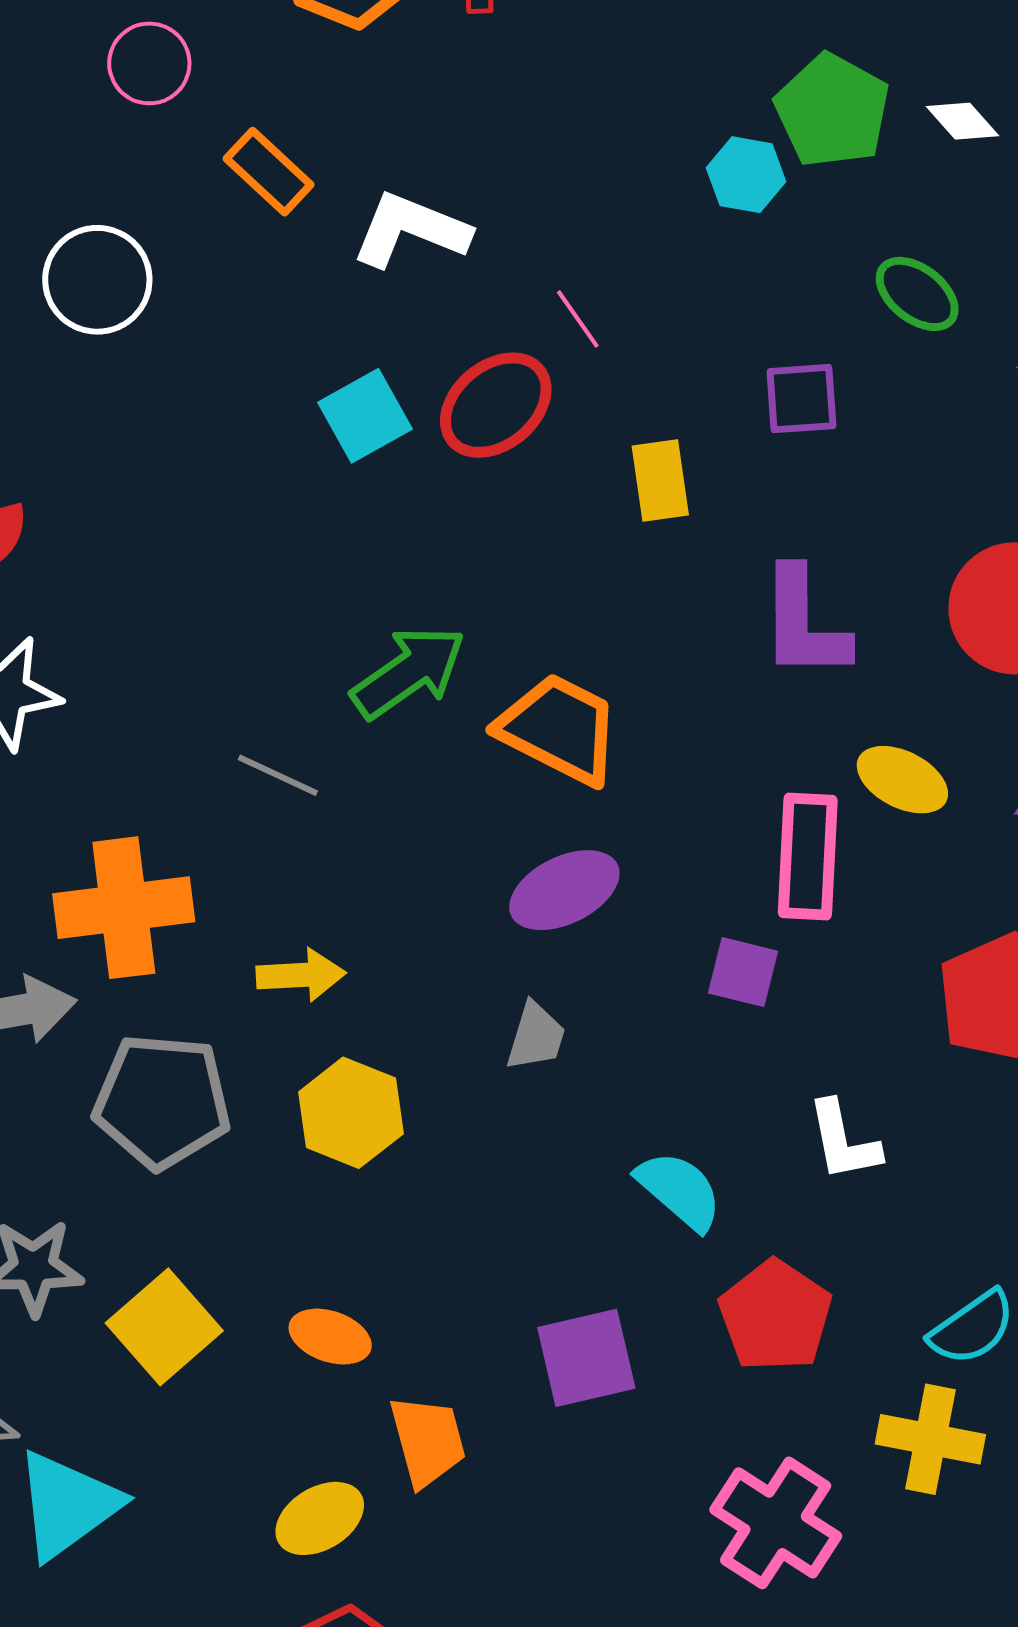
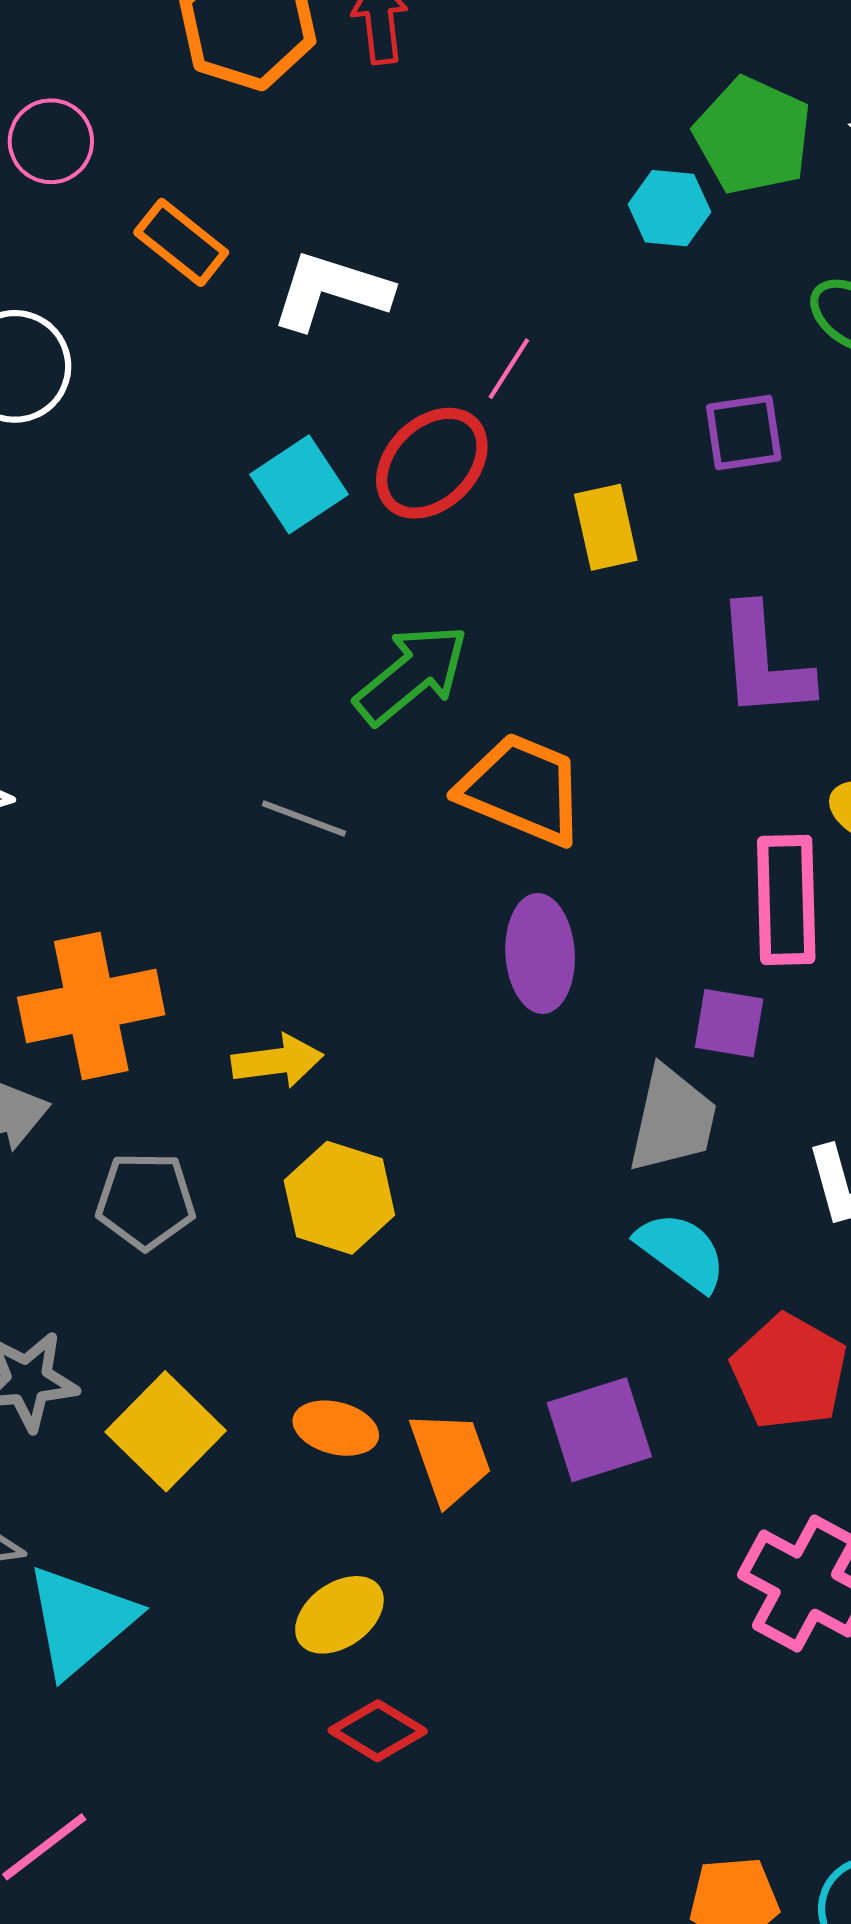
pink line: (578, 319) -> (509, 369), turned 72
green arrow: (409, 672) -> (411, 674), moved
gray line: (278, 775) -> (304, 818), moved
purple ellipse: (564, 890) -> (540, 953), turned -63
gray trapezoid: (536, 1036) -> (672, 1120), moved, size x1.5
gray pentagon: (162, 1101) -> (146, 1201), size x0.7
orange trapezoid: (428, 1441) -> (450, 1458), moved

